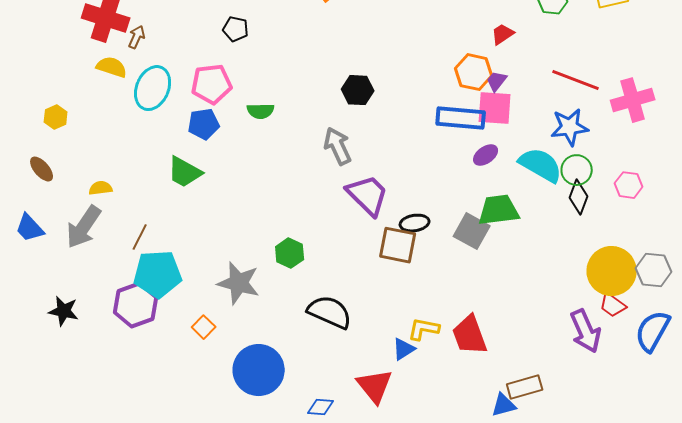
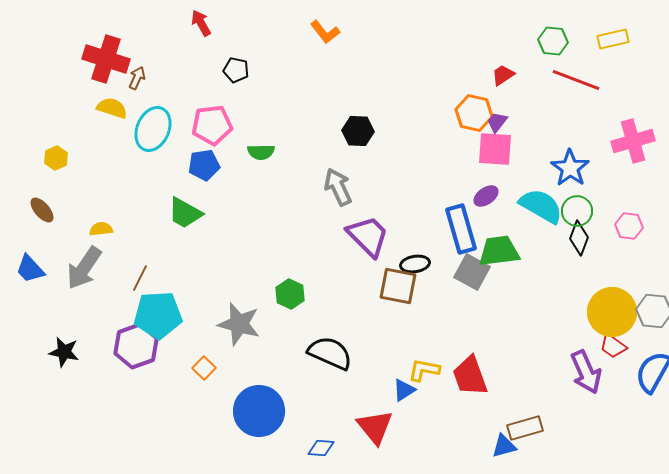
red line: (576, 80) -> (576, 80), moved
blue rectangle: (461, 118) -> (461, 229), moved, turned 69
blue star: (570, 127) -> (570, 168), turned -30

